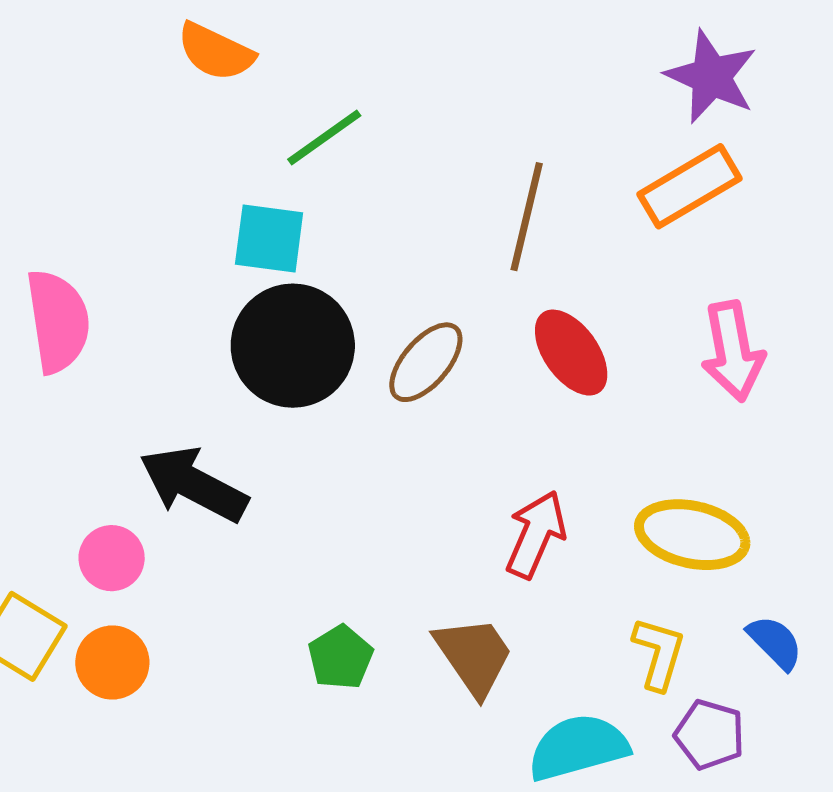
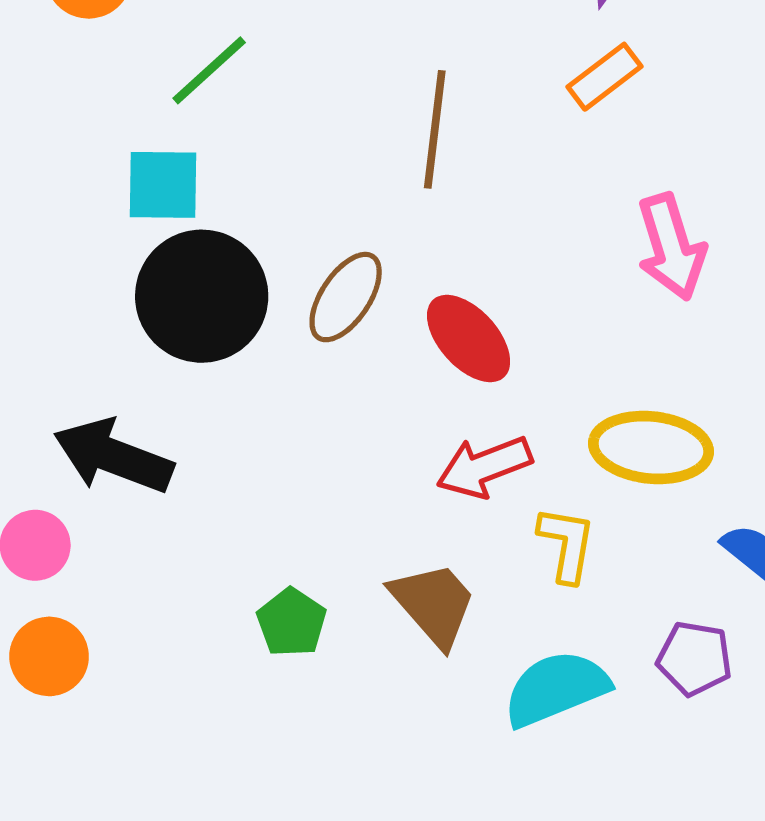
orange rectangle: (690, 186) -> (605, 77), size x0.7
red ellipse: (571, 353) -> (469, 339), moved
red arrow: (536, 534) -> (484, 467), turned -128
yellow L-shape: (659, 653) -> (567, 544), moved

